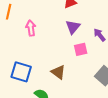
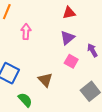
pink square: (81, 49) -> (71, 61), turned 32

